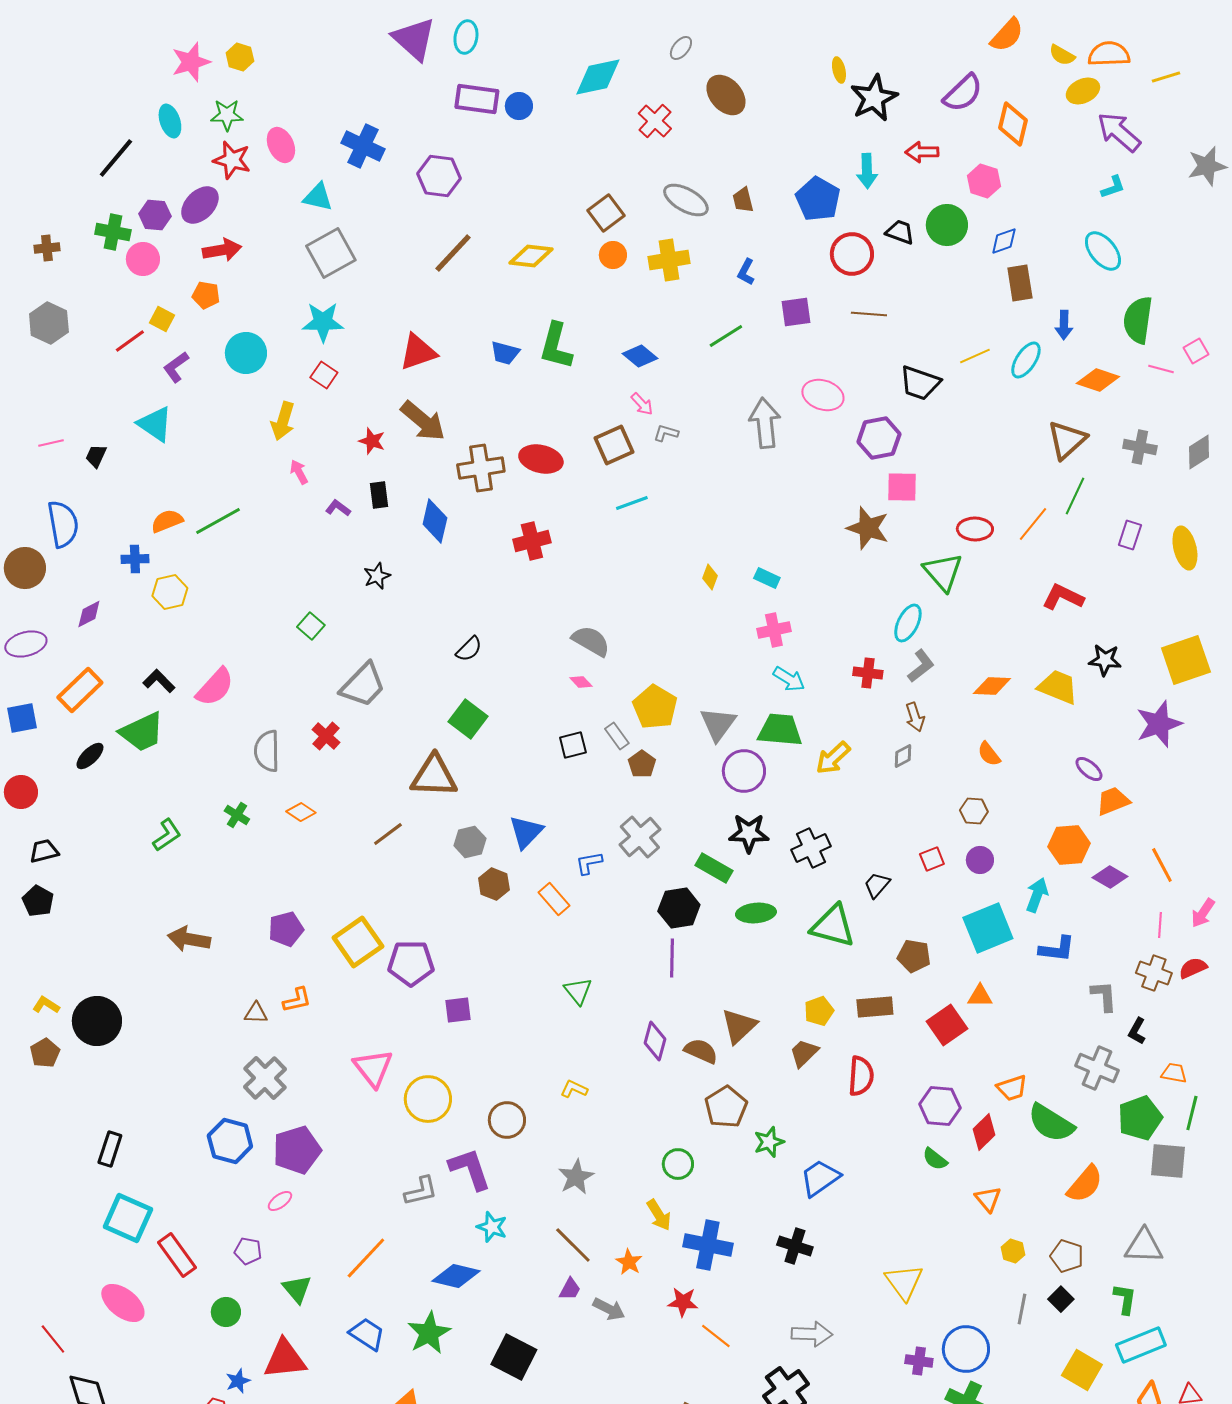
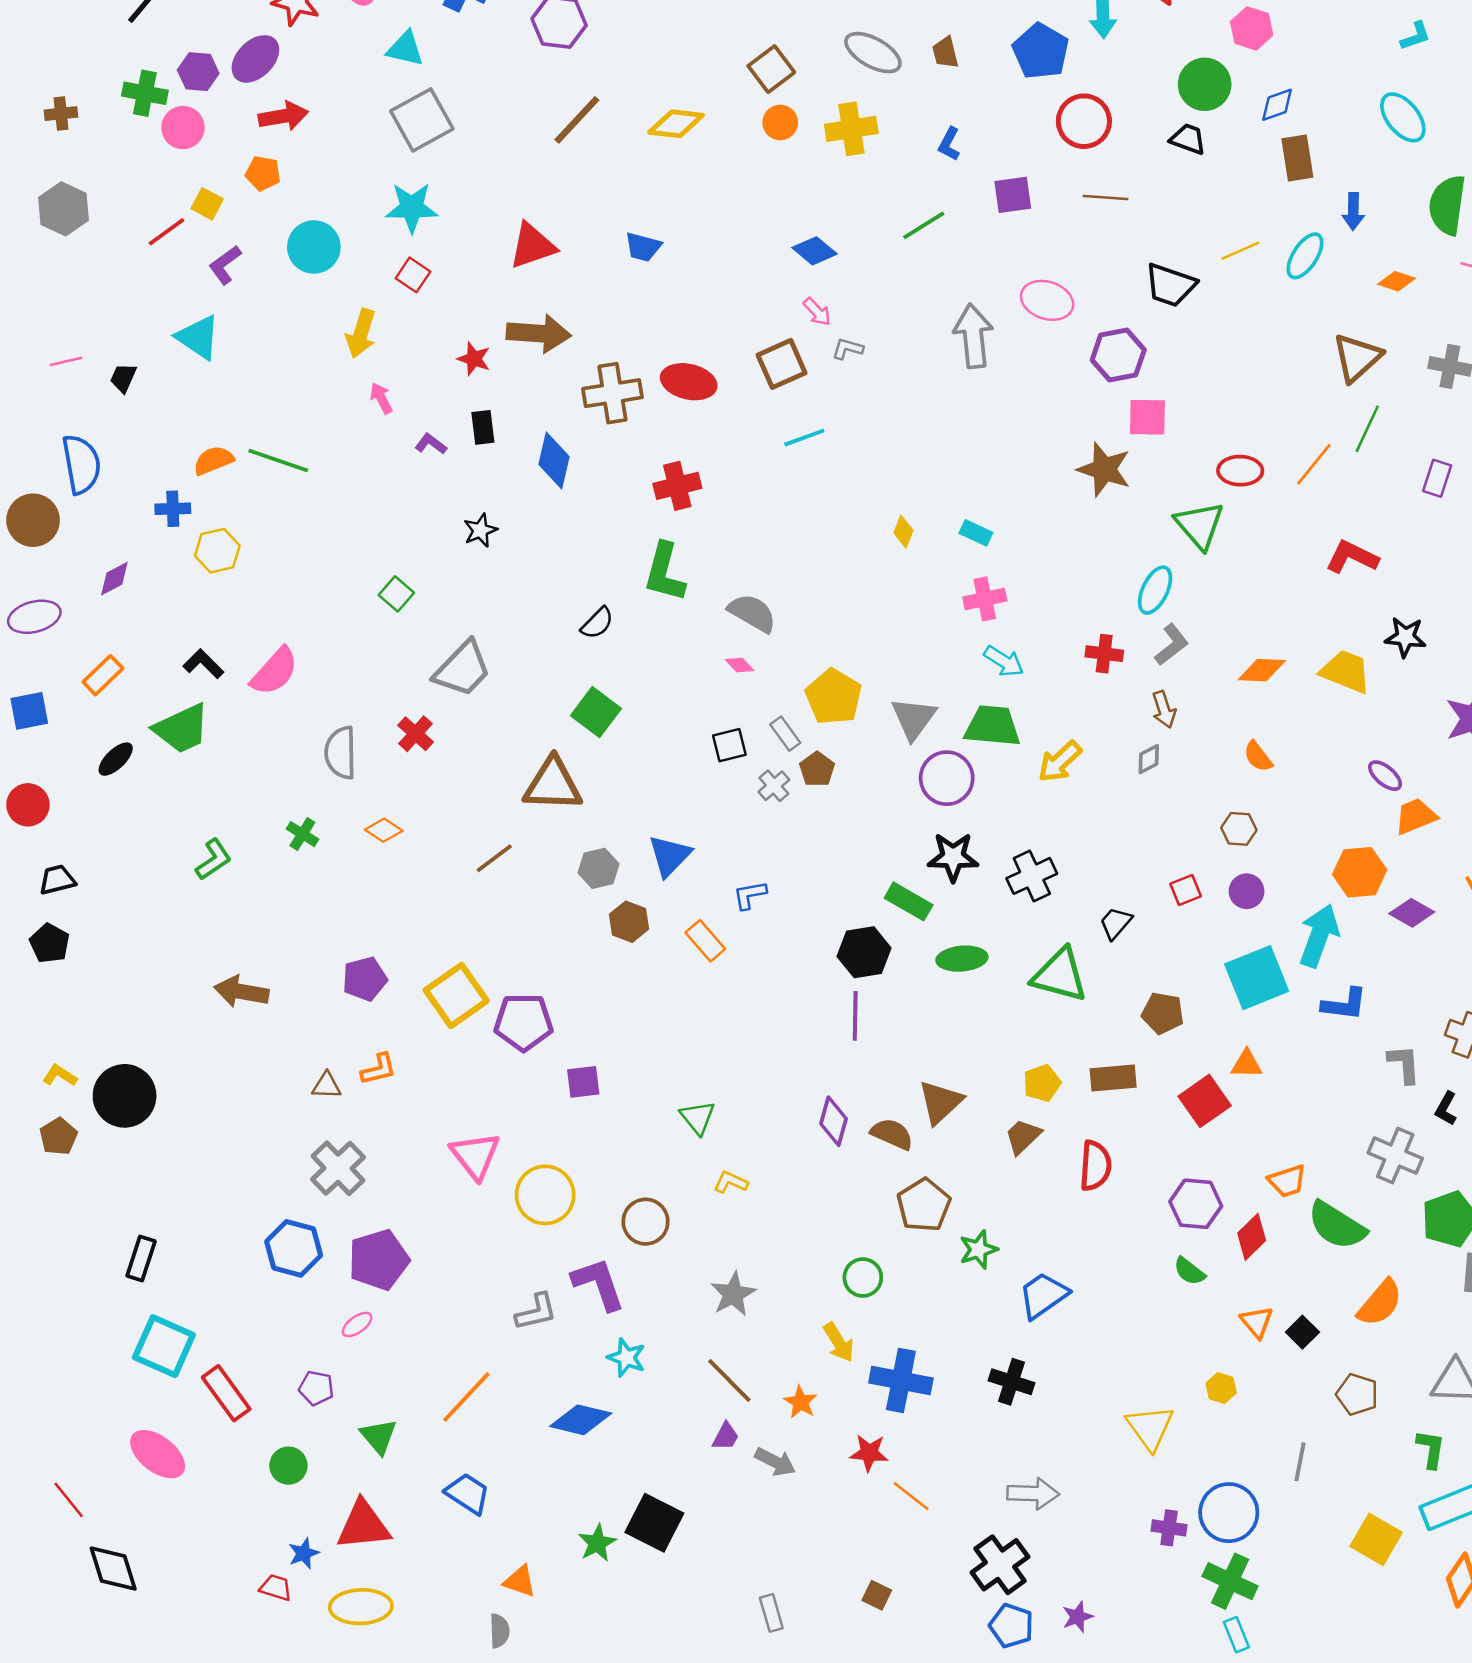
black trapezoid: (900, 232) -> (1188, 139), moved
green L-shape: (556, 346) -> (665, 572), moved
orange diamond: (1098, 380) -> (1396, 281), size x0.7
brown arrow: (423, 421) -> (539, 333), turned -36
green line: (218, 521) -> (278, 460), turned 48
orange rectangle: (80, 690) -> (103, 675), size x0.7
gray cross: (640, 837) -> (774, 786), moved, size x0.6
cyan arrow: (1037, 895) -> (1319, 936), size x1.4
green triangle: (578, 991) -> (698, 1117), moved
yellow hexagon: (1013, 1251) -> (1221, 1388), moved
black square: (1061, 1299) -> (1302, 1332), moved
green star: (429, 1333) -> (597, 1543), moved, size x0.7

